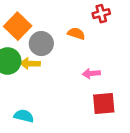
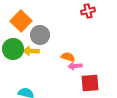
orange semicircle: (76, 34) -> (68, 57), moved
pink arrow: (91, 73) -> (75, 66), moved

